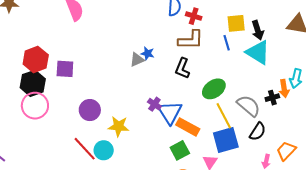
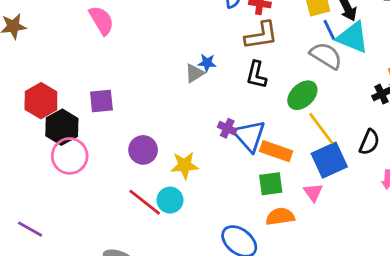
blue line: (227, 43) -> (329, 30), moved
red hexagon: (36, 60) -> (41, 101), moved
gray semicircle: (249, 106) -> (326, 56), moved
green square: (180, 150) -> (271, 184), turned 30

